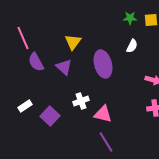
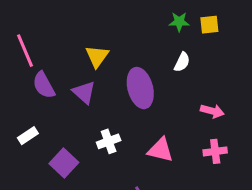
white rectangle: (25, 106) -> (28, 136), moved
pink triangle: (103, 114) -> (160, 150), moved

